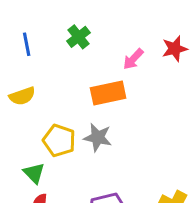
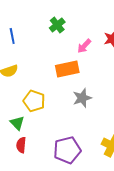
green cross: (78, 37) -> (57, 25), moved
gray star: (98, 138) -> (82, 98), moved, turned -30

